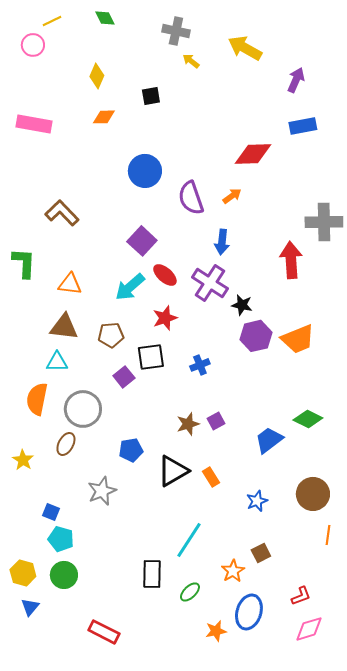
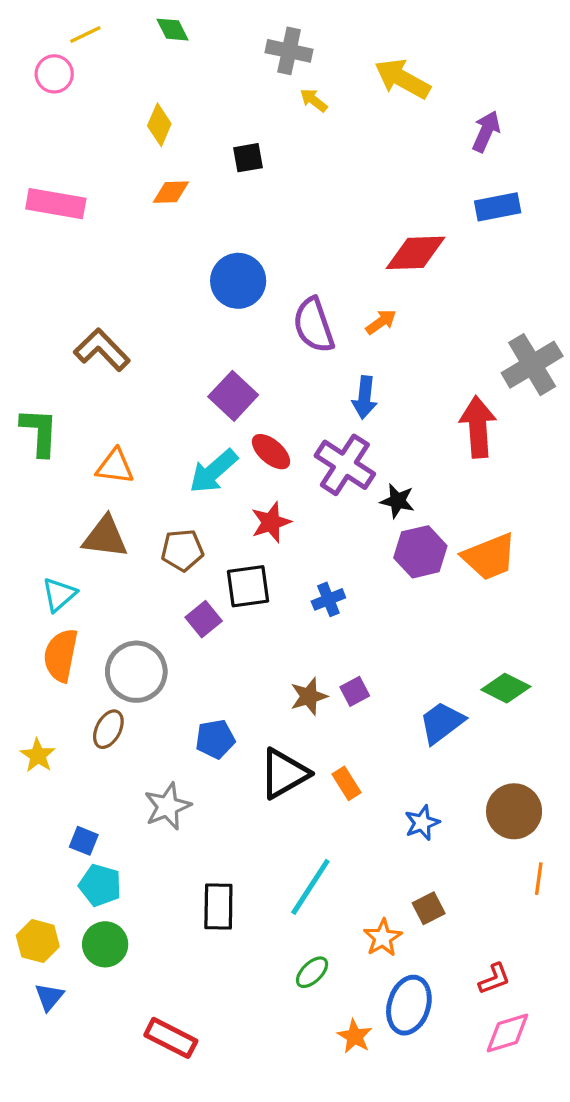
gray cross: (324, 222) -> (532, 365), turned -30
cyan triangle: (57, 362) -> (59, 595), moved, turned -40
black rectangle: (152, 574) -> (218, 907), moved
orange star: (216, 631) -> (355, 1036), turned -30

